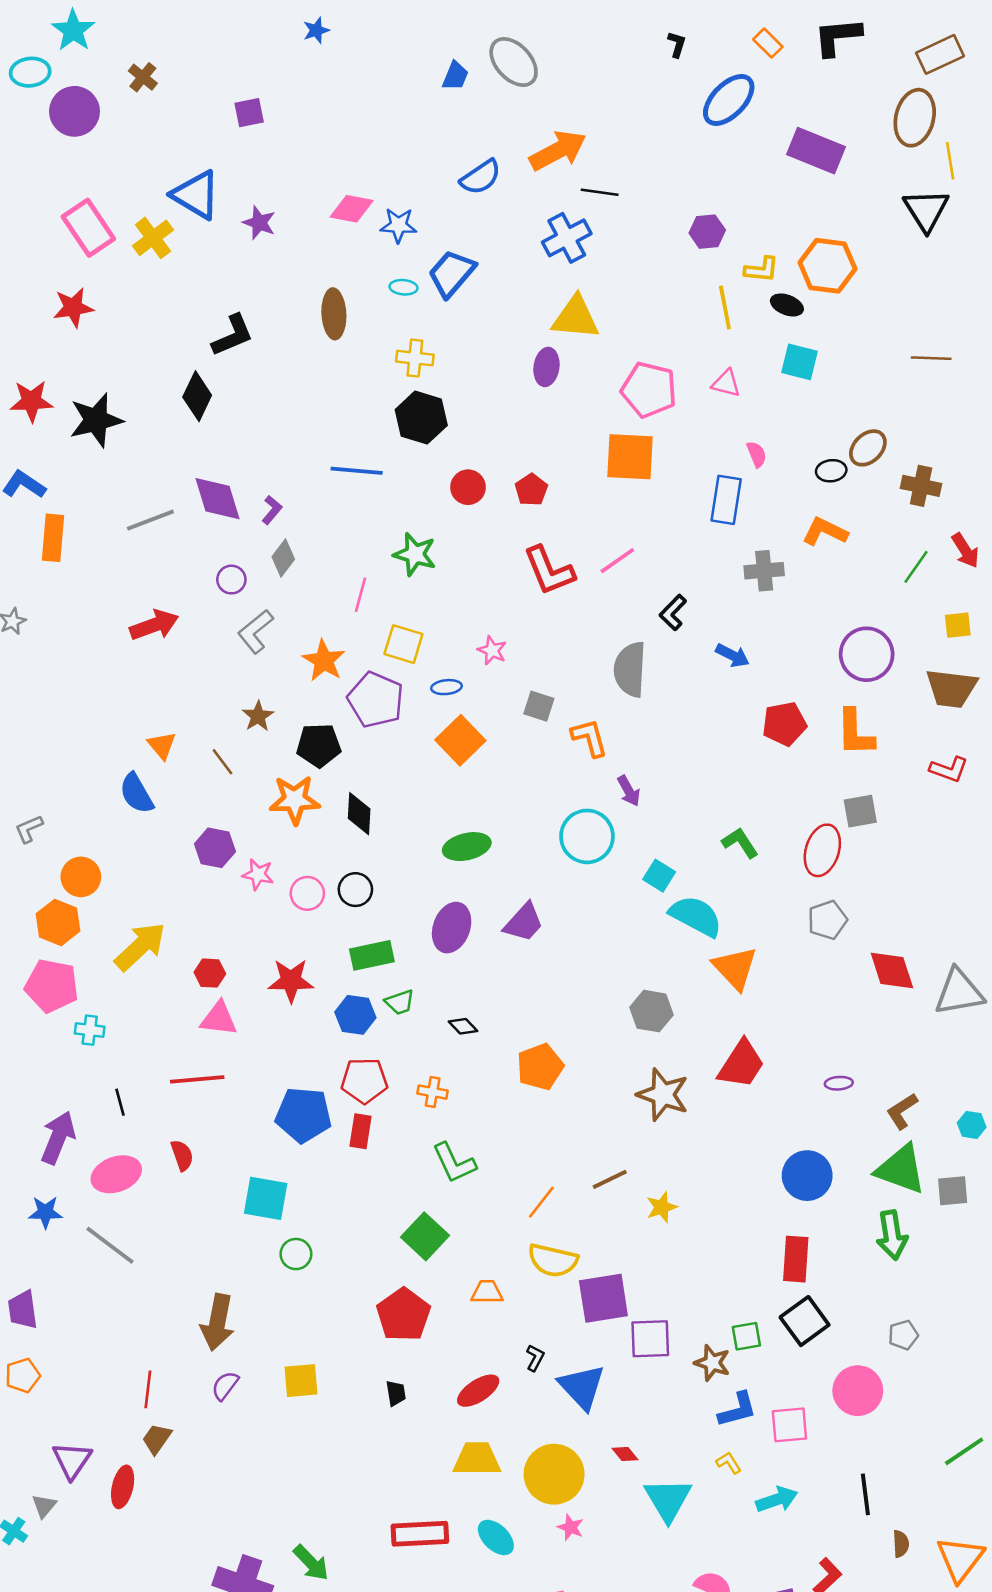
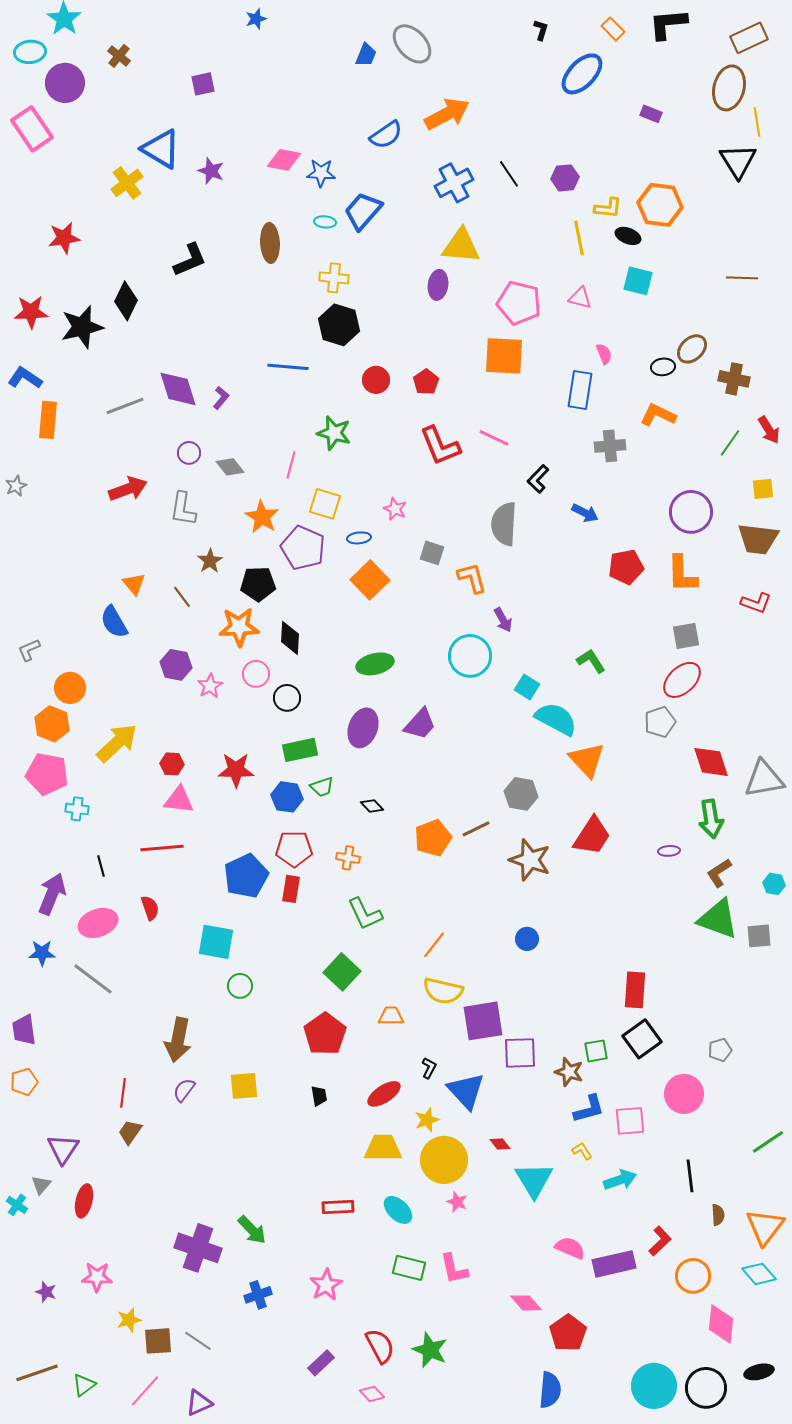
purple rectangle: (816, 151) -> (651, 114), size x0.5
black line: (600, 192) -> (509, 174), moved, turned 48
pink rectangle: (88, 228) -> (32, 129), moved
black diamond: (197, 396) -> (126, 301), moved
gray diamond: (283, 558) -> (230, 467), moved, turned -76
pink line: (617, 561) -> (494, 438), turned 60
gray L-shape: (255, 631) -> (183, 509), moved, turned -42
red ellipse: (822, 850) -> (682, 680), moved, turned 30
pink star: (258, 874) -> (210, 686), turned 30
pink circle: (307, 893) -> (256, 674), moved
blue pentagon: (304, 1115) -> (246, 876), turned -30
blue circle: (807, 1176) -> (527, 939), moved, size x0.6
brown line: (610, 1179) -> (476, 829), moved
yellow star: (662, 1207) -> (427, 1120), moved
green arrow: (892, 1235) -> (711, 819), moved
red ellipse: (123, 1487) -> (84, 1201), moved
red rectangle: (420, 1534) -> (338, 1207), size x0.7

